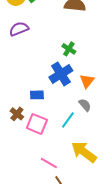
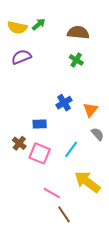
green cross: (69, 49) -> (76, 60), moved
blue cross: (61, 74) -> (64, 103), size x0.7
gray semicircle: (85, 105) -> (98, 134), moved

